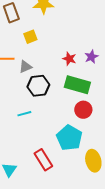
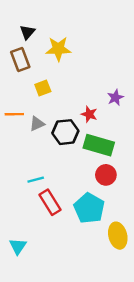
purple star: (91, 57) -> (115, 98), moved
black hexagon: (38, 86) -> (65, 132), moved
red rectangle: (43, 160) -> (50, 202), moved

